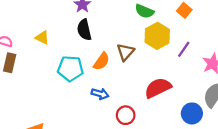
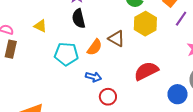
purple line: (184, 49) -> (181, 19), moved
brown triangle: (125, 52) -> (116, 39), turned -42
red circle: (126, 115) -> (108, 97), moved

